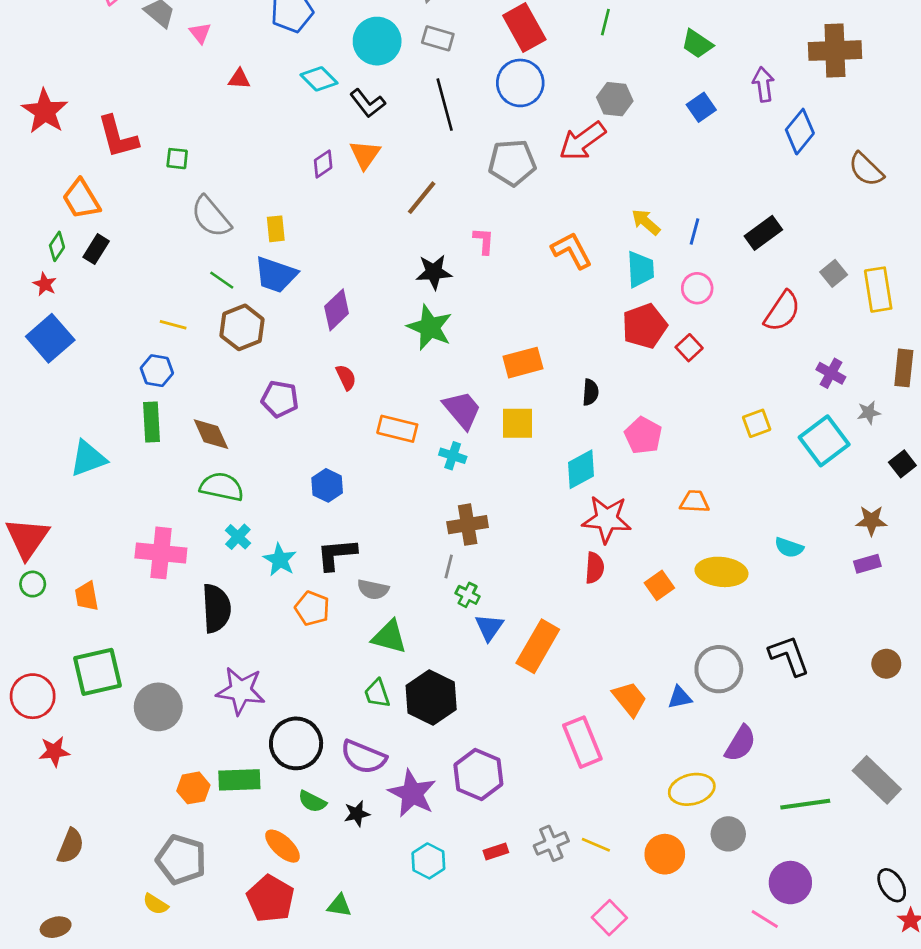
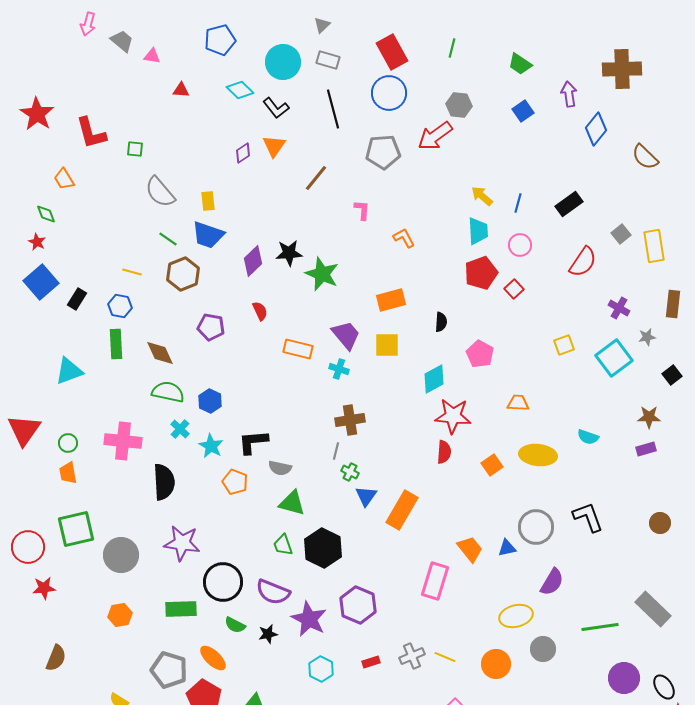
pink triangle: (200, 33) -> (152, 56), turned -42
orange trapezoid: (81, 199) -> (64, 179), size x0.7
green diamond: (57, 246) -> (46, 214), turned -55
black rectangle: (96, 249) -> (77, 299), moved
orange L-shape: (572, 250) -> (404, 238), moved, size x0.7
black star: (434, 272) -> (289, 253), moved
blue hexagon: (327, 485) -> (210, 401), moved
green circle: (33, 584) -> (68, 443), moved
pink rectangle: (582, 742) -> (435, 581), turned 39
orange hexagon: (193, 788) -> (120, 615), moved
gray pentagon: (181, 860) -> (169, 670), moved
purple circle: (790, 883) -> (624, 678), moved

